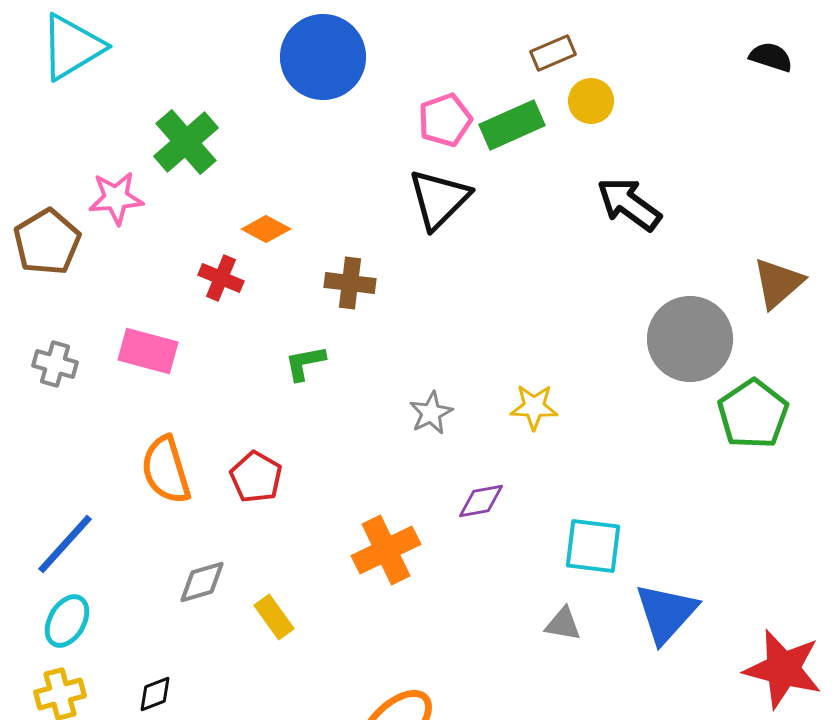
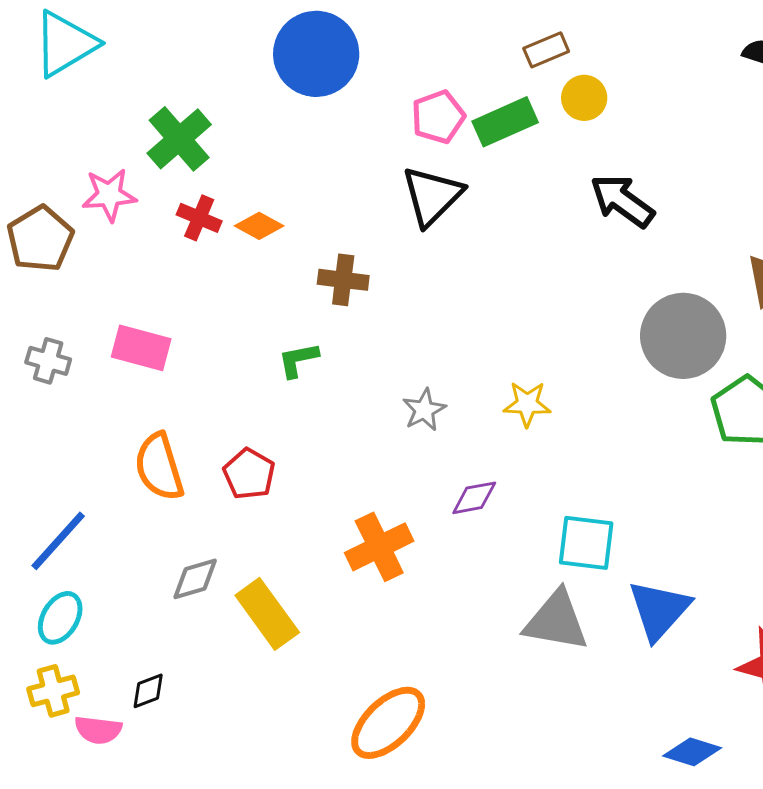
red cross: (221, 278) -> (199, 218), moved
yellow rectangle: (274, 617) -> (267, 614), size x1.6
gray triangle: (563, 624) -> (556, 621), size x1.8

